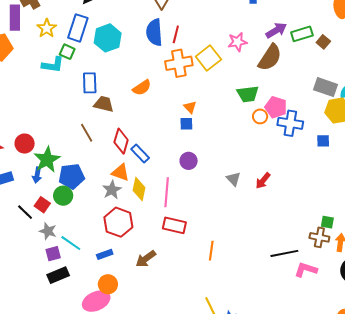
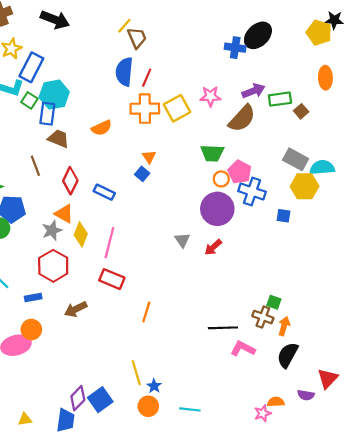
blue rectangle: (78, 28) -> (31, 67), moved
cyan hexagon: (108, 38) -> (54, 95), moved
green square: (67, 52) -> (29, 100), moved
blue square: (186, 124) -> (142, 174), turned 32
blue rectangle: (140, 154) -> (104, 192), moved, turned -30
purple circle: (189, 161) -> (217, 209), moved, size x1.8

